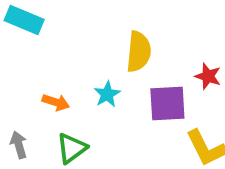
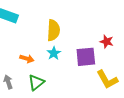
yellow semicircle: (139, 52) -> (53, 30), moved

